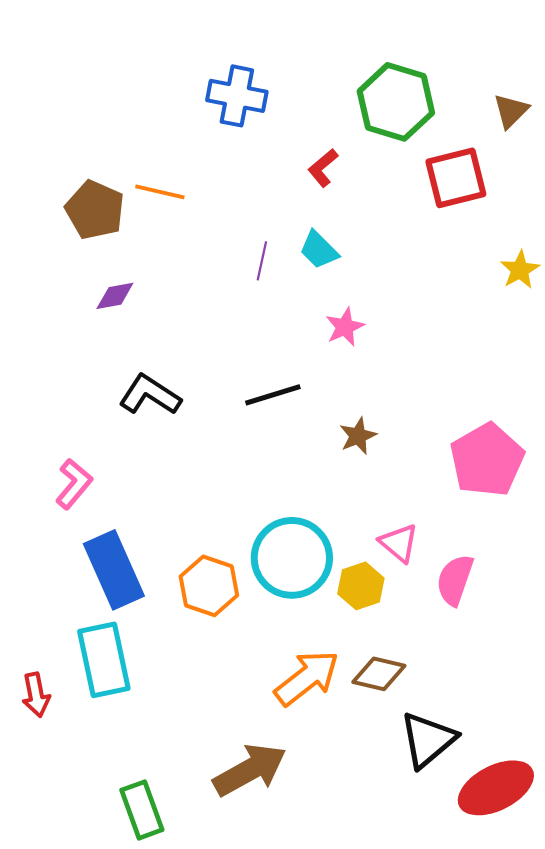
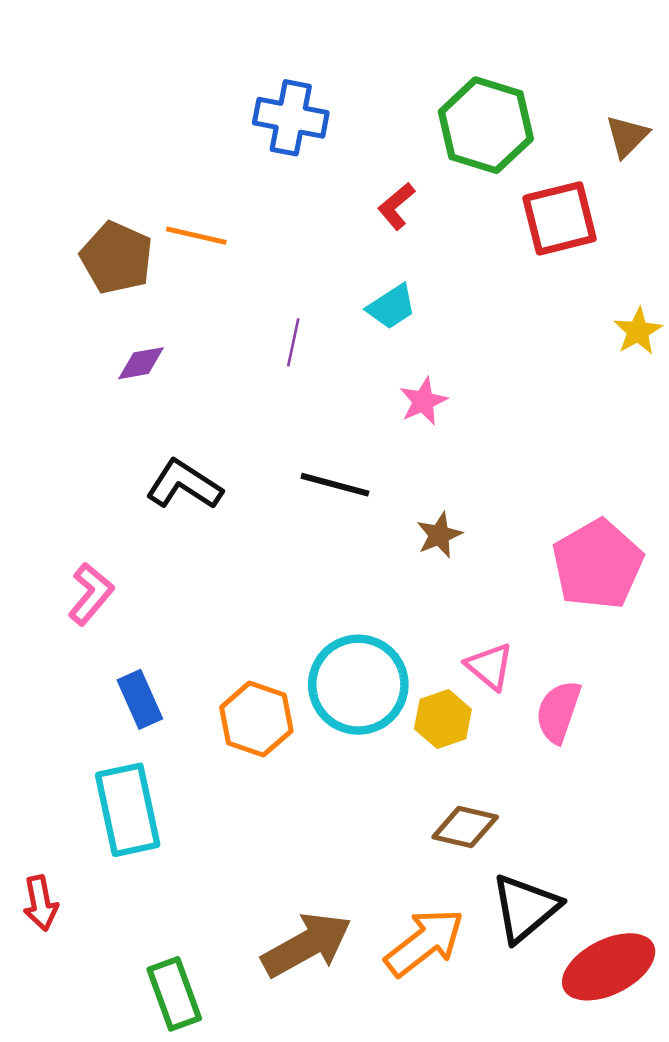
cyan trapezoid: (319, 250) -> (391, 307), turned -78
purple line: (262, 261) -> (293, 342), moved
black line: (273, 395) -> (335, 485), turned 32
blue rectangle: (114, 570) -> (140, 699), size x0.6
orange arrow: (307, 678) -> (425, 942), moved
red arrow: (36, 695) -> (40, 903), moved

